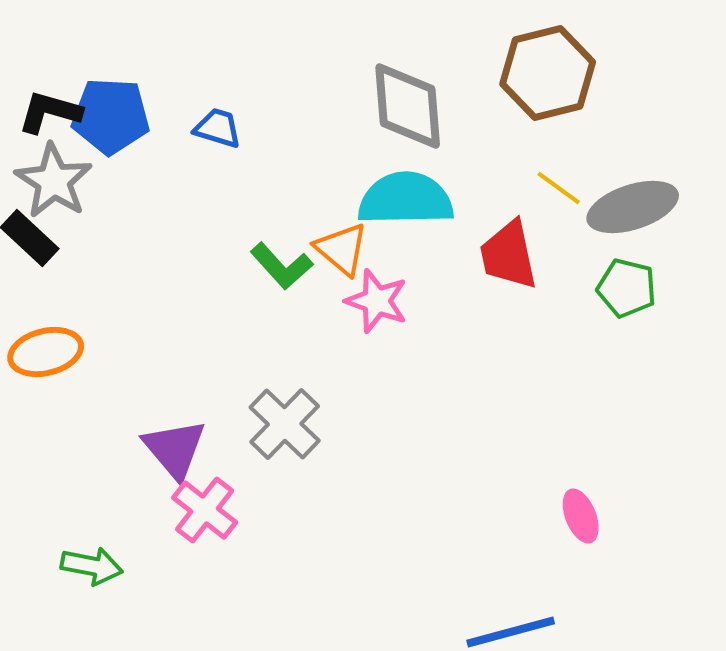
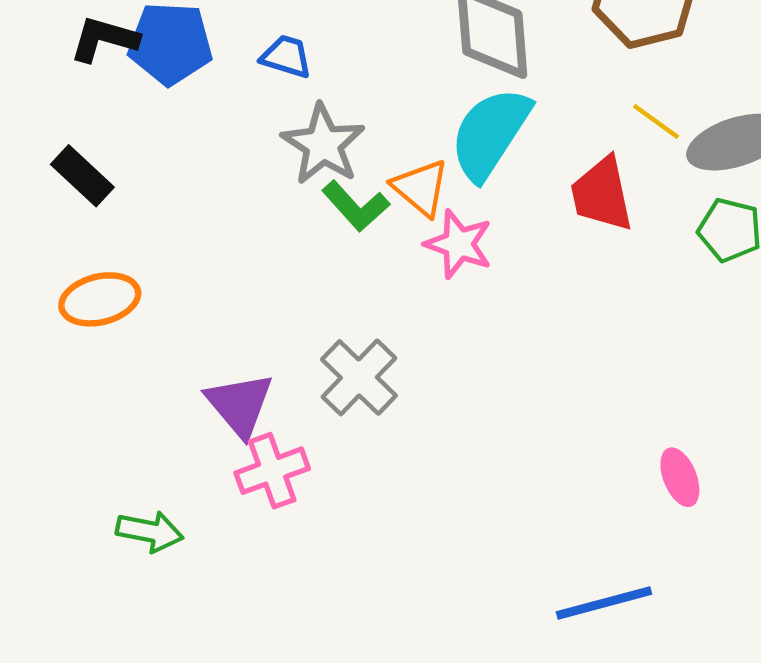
gray star: (54, 181) -> (323, 144), moved
cyan semicircle: (406, 199) -> (490, 133), turned -56
pink cross: (205, 510) -> (272, 471), turned 32

